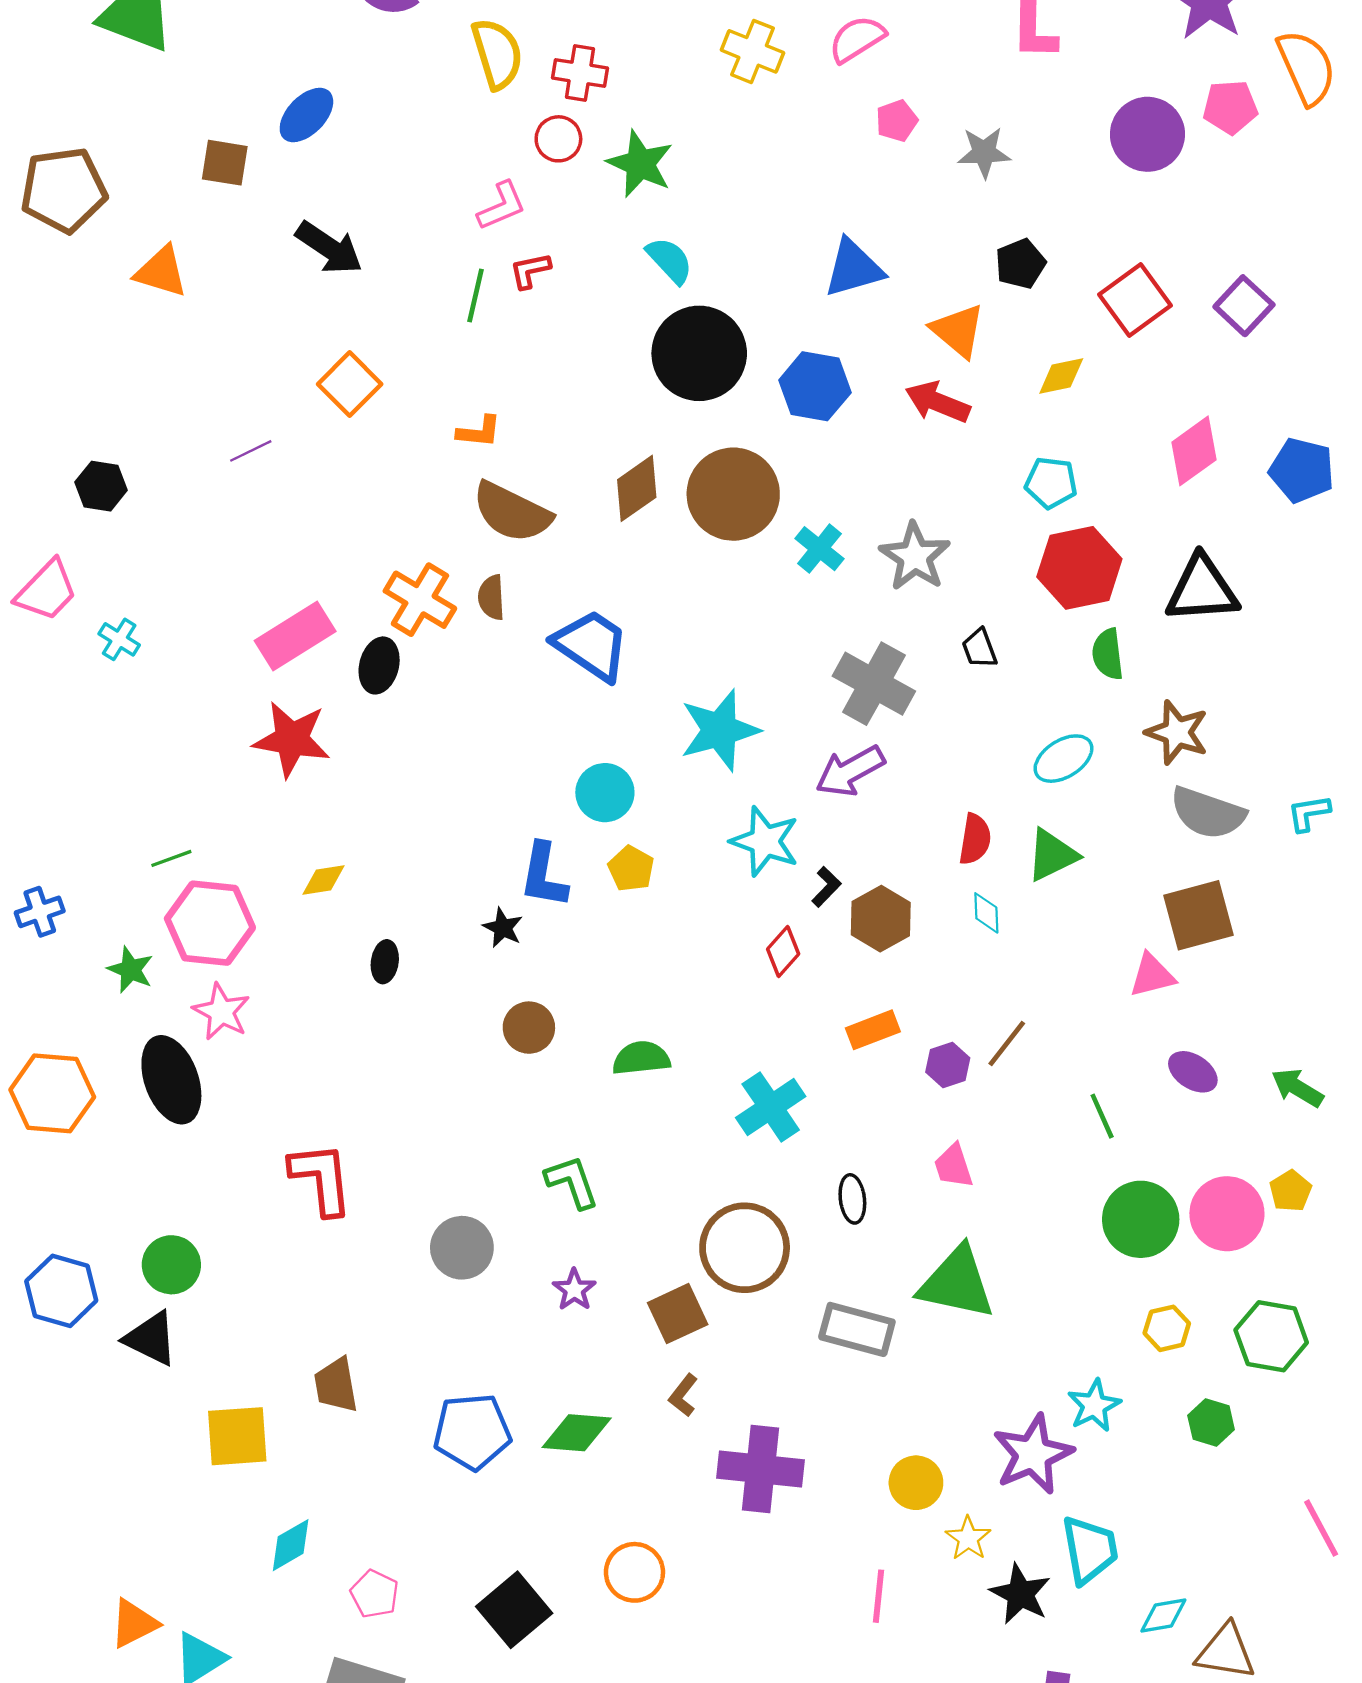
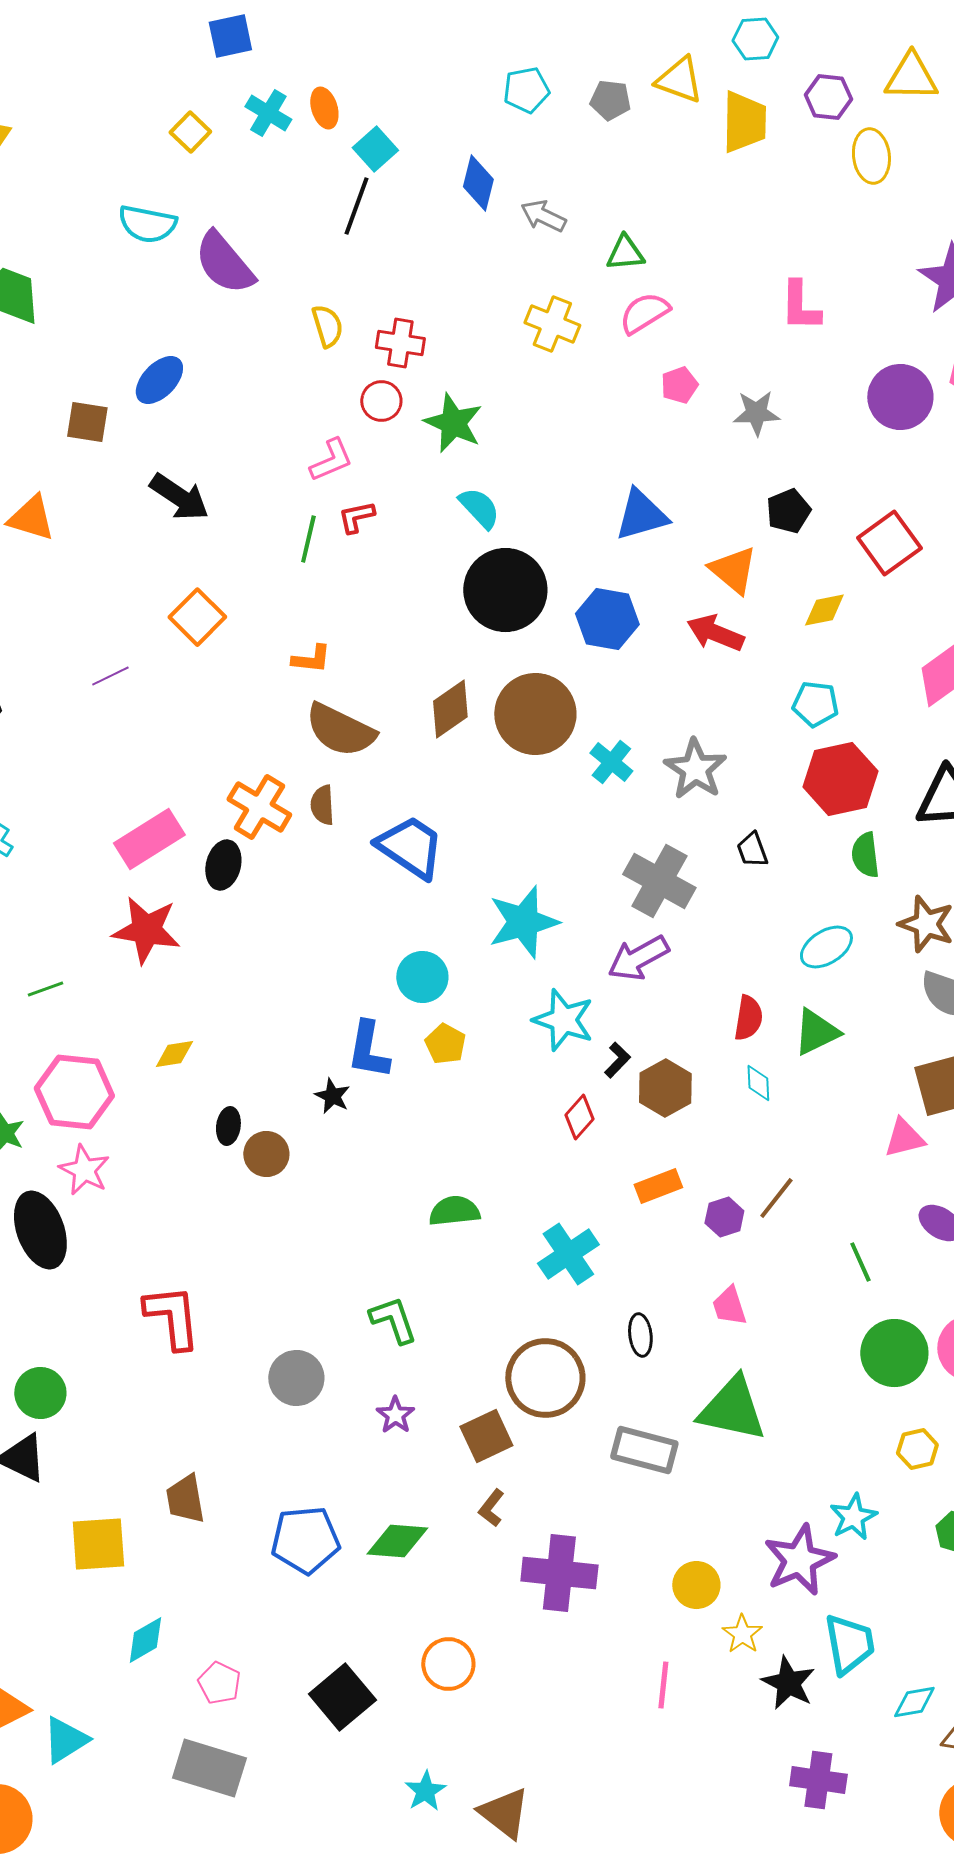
yellow semicircle: (497, 54) -> (327, 326), size x0.7
green line: (171, 858) -> (45, 989), moved
brown circle: (529, 1028) -> (266, 1154), moved

